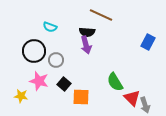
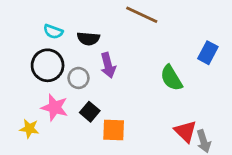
cyan semicircle: (50, 27) -> (53, 32), moved
black semicircle: (87, 32) -> (88, 39), moved
purple arrow: (86, 45) -> (108, 65), moved
green semicircle: (115, 82) -> (171, 78), moved

